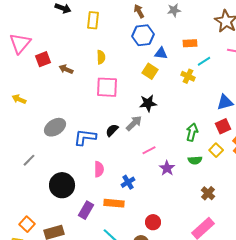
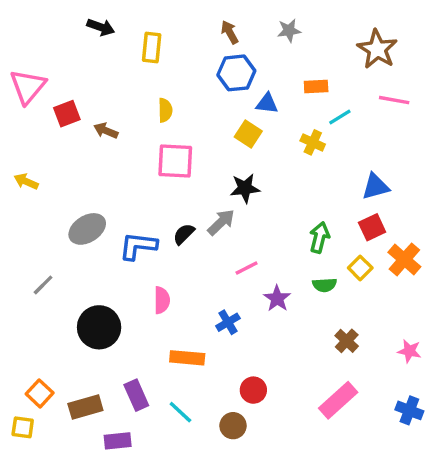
blue cross: (128, 182) -> (228, 322), moved
purple rectangle: (86, 210) -> (136, 395), moved, turned -54

